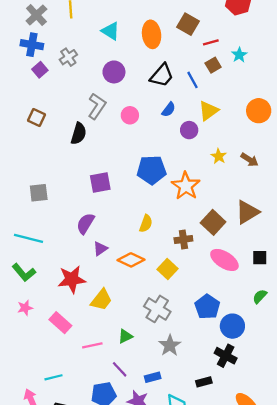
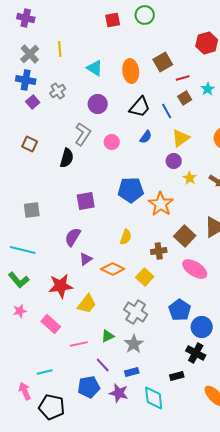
brown square: (188, 24) -> (163, 62), turned 30
purple circle: (189, 130) -> (174, 161), moved
gray star: (170, 345) -> (134, 344), moved

